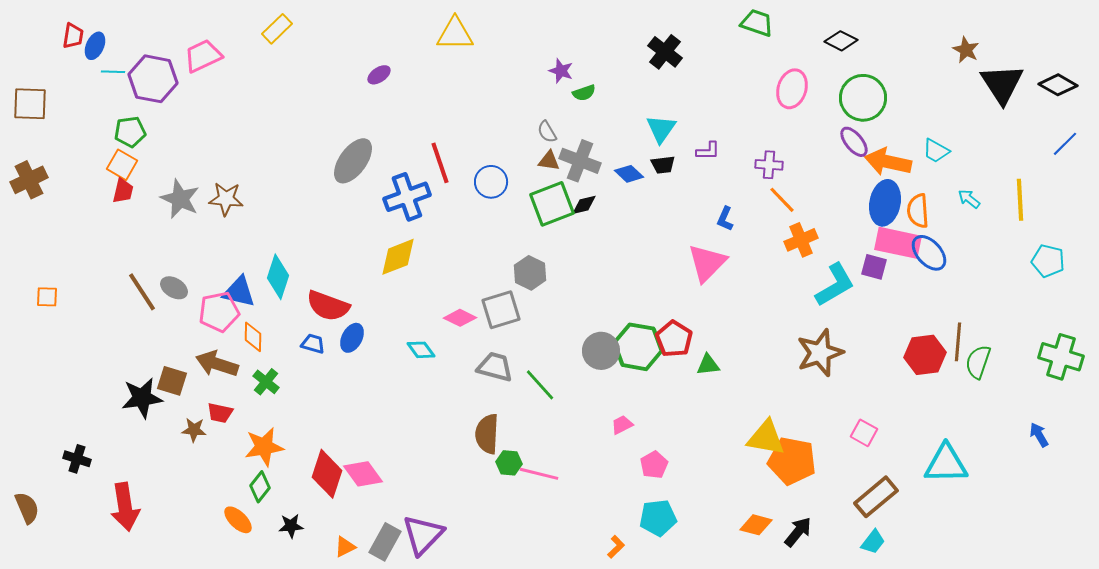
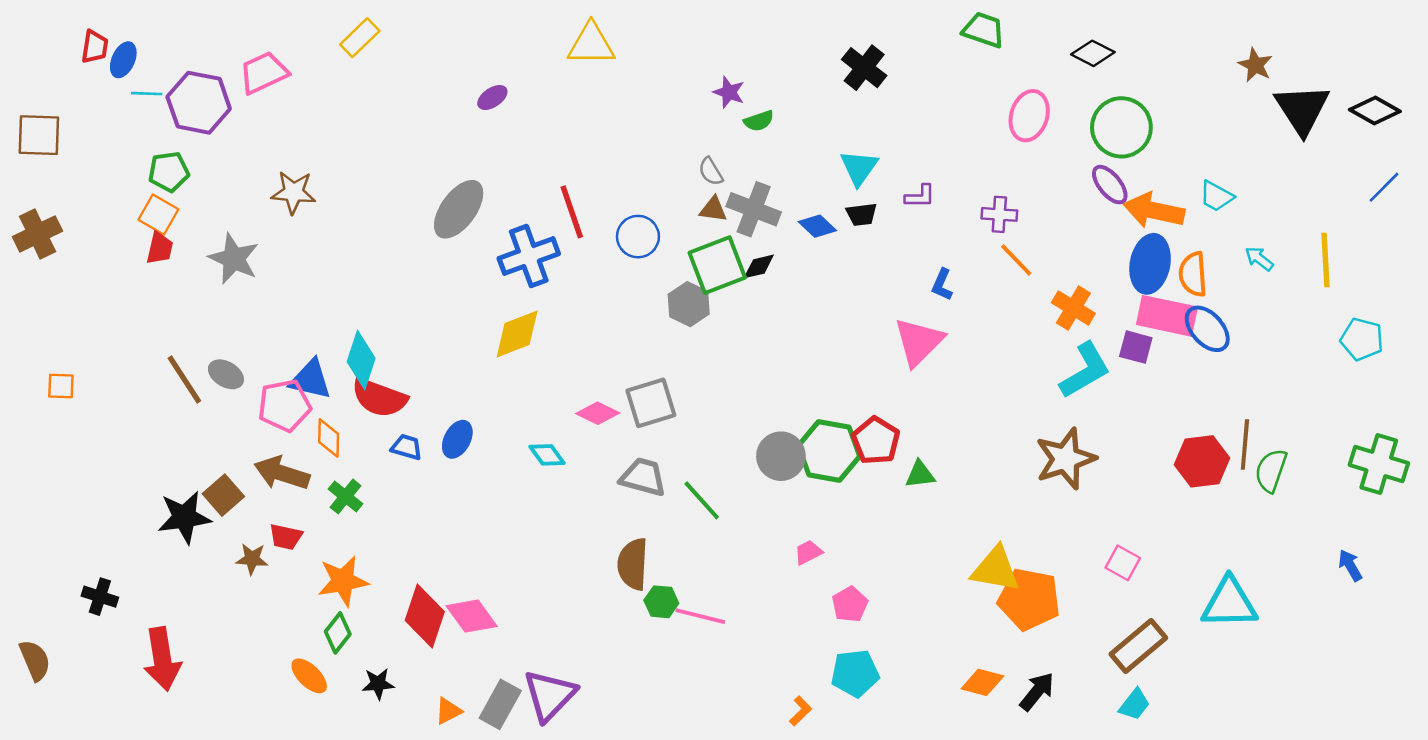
brown star: (226, 199) -> (294, 192), moved
orange cross: (801, 240) -> (1073, 308), moved, turned -36
gray hexagon: (530, 273) -> (689, 304), moved
red semicircle: (328, 306) -> (379, 398), moved
brown square: (172, 381) -> (223, 495), turned 32

